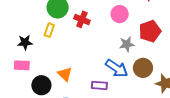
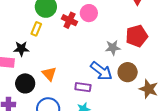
pink circle: (120, 14) -> (89, 13), moved
black star: (25, 42) -> (21, 49), moved

